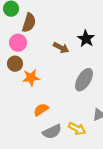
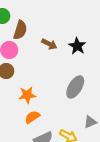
brown arrow: (61, 48) -> (49, 44), moved
orange star: (31, 78) -> (27, 95), moved

